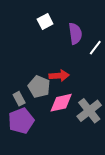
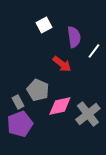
red arrow: (59, 76) -> (62, 64), moved, turned 42

